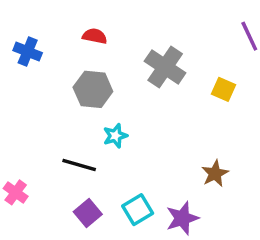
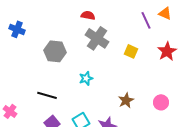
red semicircle: (95, 36) -> (88, 15), moved
cyan star: (115, 136) -> (86, 78), moved

